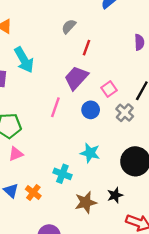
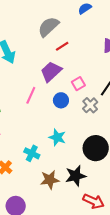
gray semicircle: (69, 26) -> (48, 27), size x1.6
red line: (86, 48) -> (62, 46), turned 32
black star: (115, 195) -> (76, 176), size x1.5

